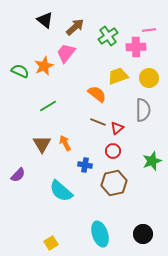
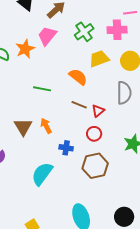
green cross: (108, 36) -> (84, 32), moved
green line: (48, 106) -> (42, 89), moved, turned 42
cyan semicircle: (61, 191) -> (42, 174), turned 85

